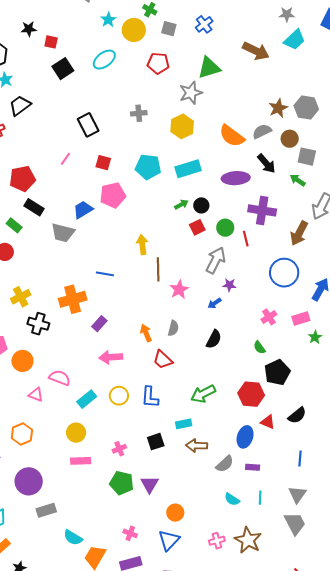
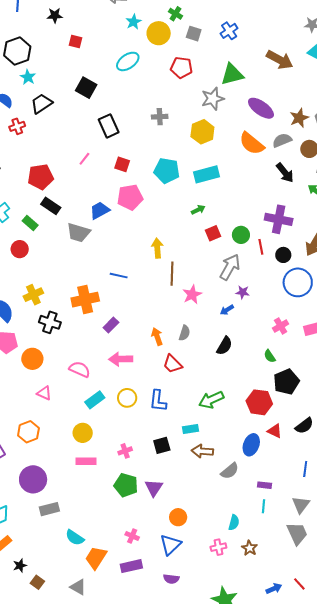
black star: (29, 29) -> (55, 15), moved
black square: (63, 69) -> (86, 88), moved, turned -30
purple ellipse: (236, 178) -> (261, 108), moved, turned 36
black circle: (201, 205) -> (283, 255), moved
pink semicircle: (60, 378) -> (80, 369), moved
purple rectangle: (253, 467) -> (265, 485), moved
cyan semicircle: (232, 499) -> (234, 522), moved, turned -112
brown star: (248, 540) -> (250, 548), size x0.6

